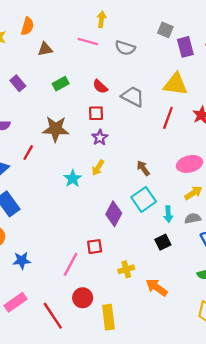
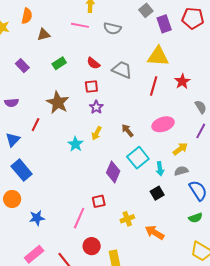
gray square: (165, 30) -> (146, 10), turned 32
brown star: (56, 129) -> (58, 103), turned 30
pink ellipse: (189, 164) -> (163, 124), moved
brown arrow: (143, 168) -> (127, 130), moved

